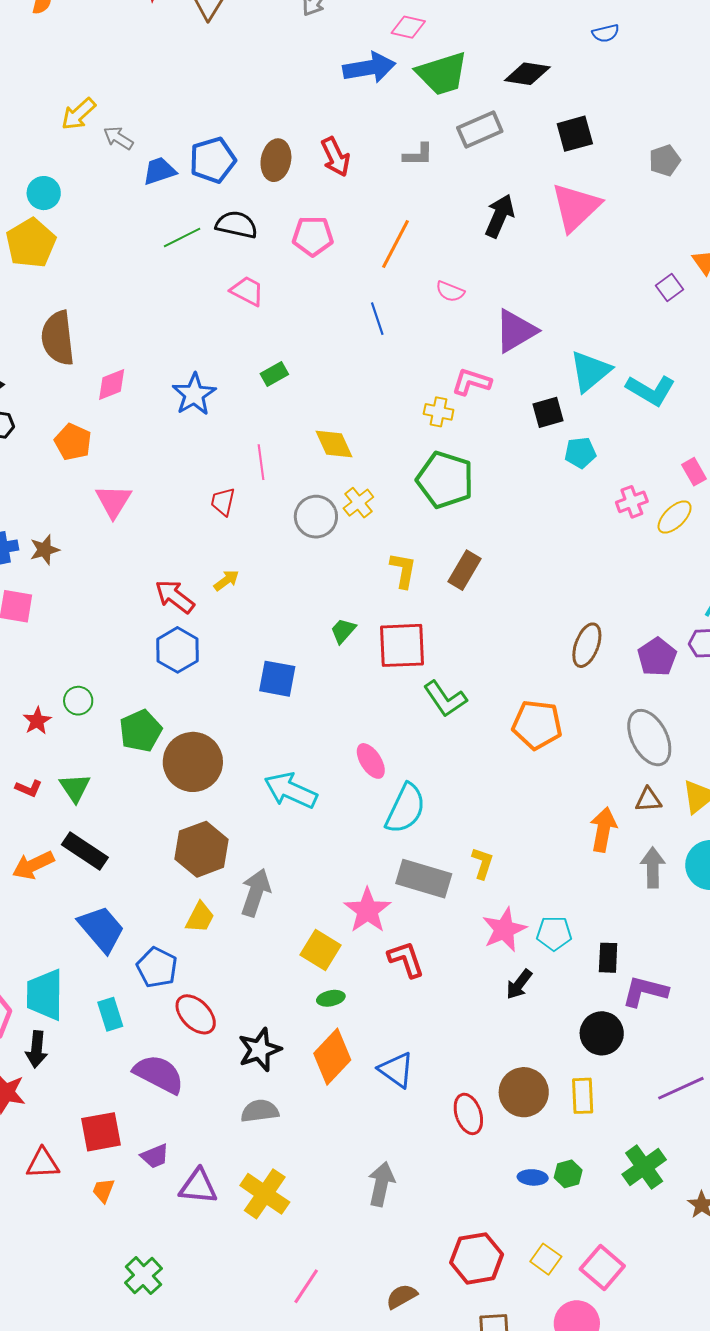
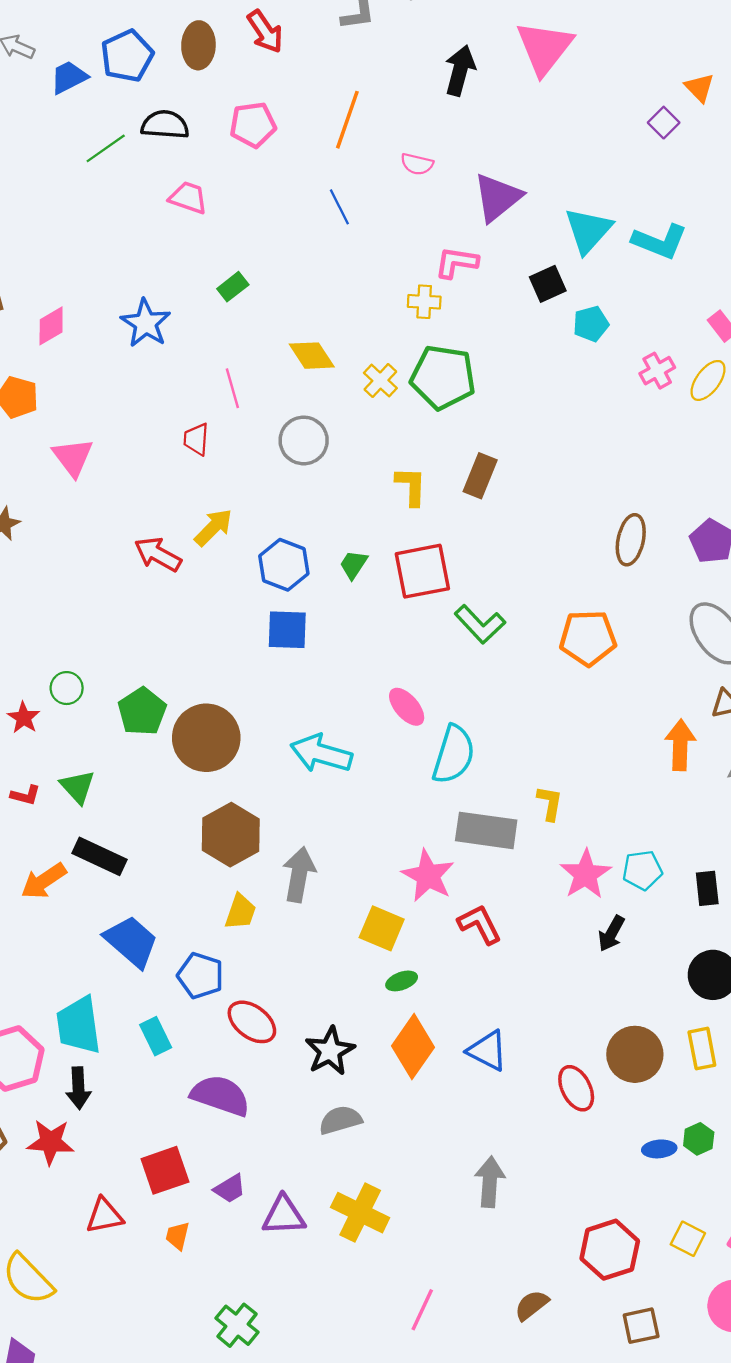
yellow cross: (358, 503) -> (380, 381), moved
yellow arrow: (226, 580) -> (213, 527), size x1.4
blue hexagon: (178, 650) -> (284, 565), moved

